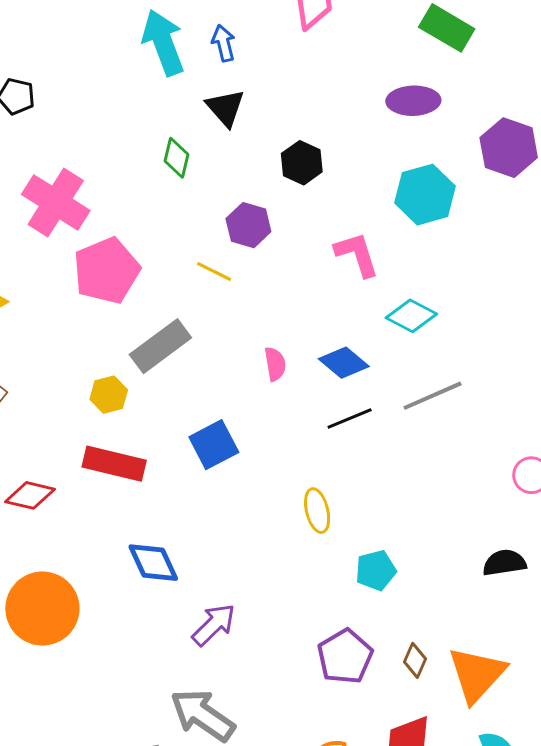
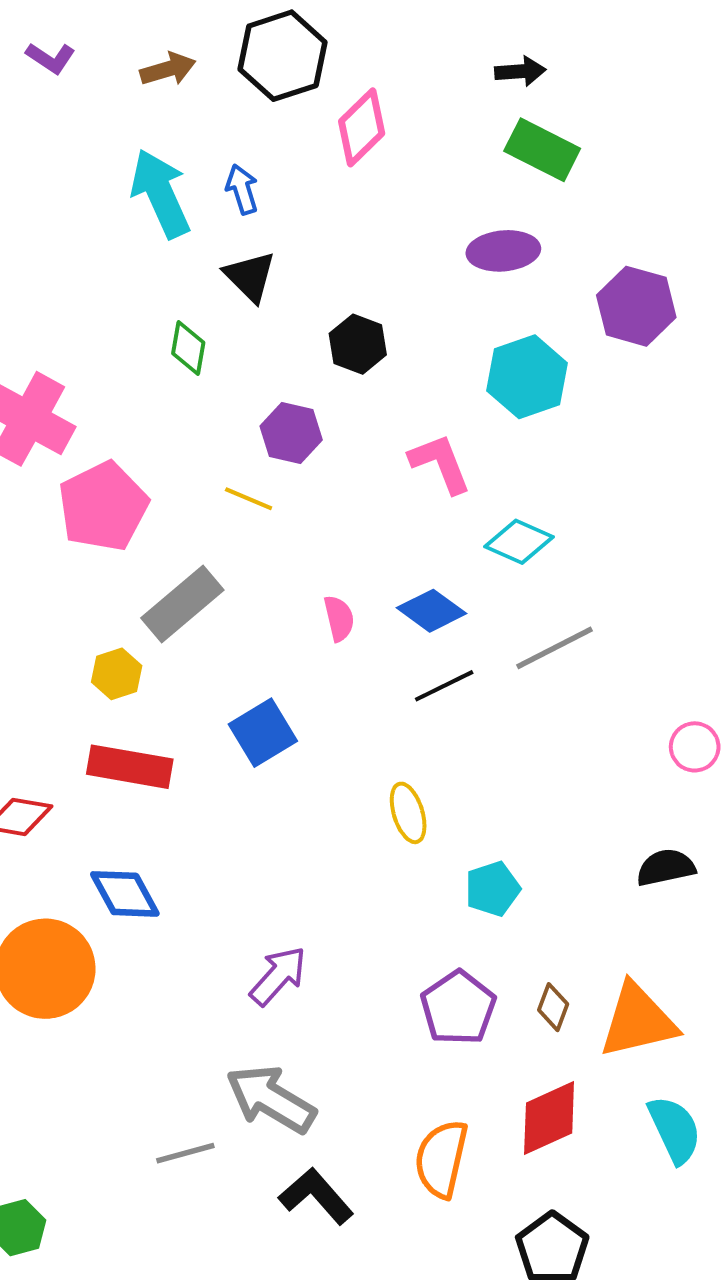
blue diamond: (153, 563) -> (125, 894), moved
orange triangle: (477, 674) -> (638, 1021), turned 38

